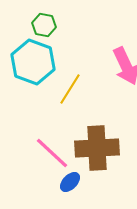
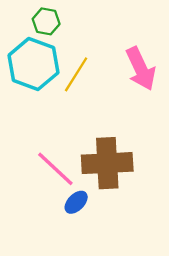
yellow line: (70, 89) -> (76, 74), moved

